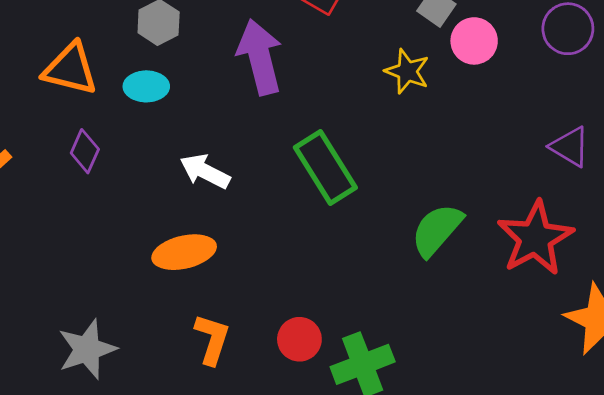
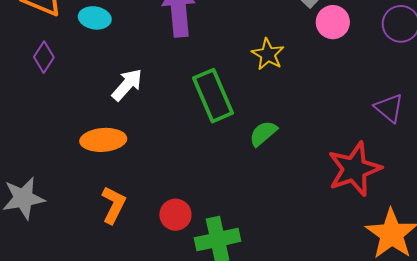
yellow star: (407, 71) -> (268, 54), moved
white arrow: (205, 171) -> (127, 85), turned 96
green semicircle: (437, 230) -> (263, 133), moved, size x0.7

